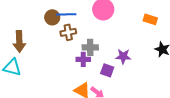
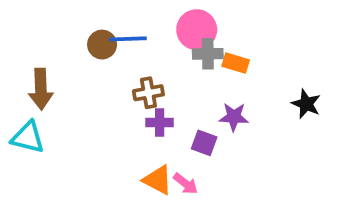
orange rectangle: (150, 19) -> (236, 63), moved
brown cross: (68, 32) -> (148, 93), moved
gray cross: (90, 47) -> (208, 54), moved

